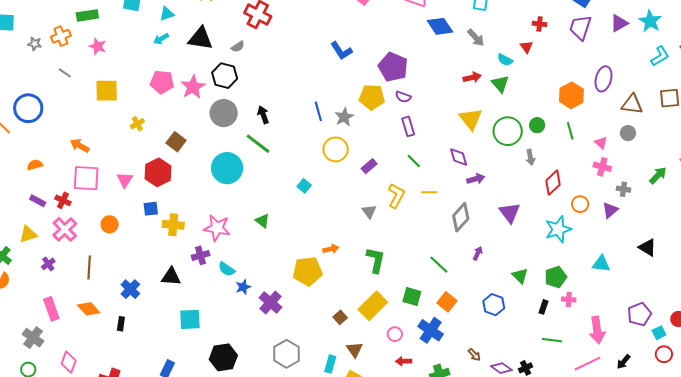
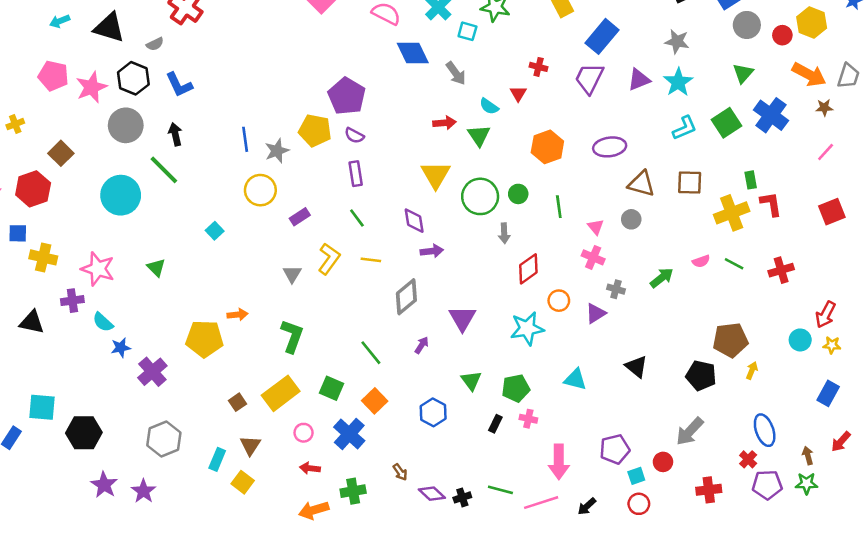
blue L-shape: (341, 51) -> (179, 85), moved
purple ellipse: (603, 79) -> (610, 147), turned 60
orange hexagon: (571, 95) -> (547, 147), moved
purple triangle: (510, 213) -> (462, 318), moved
cyan square: (190, 319) -> (42, 407), moved
green line: (552, 340) -> (500, 490), moved

